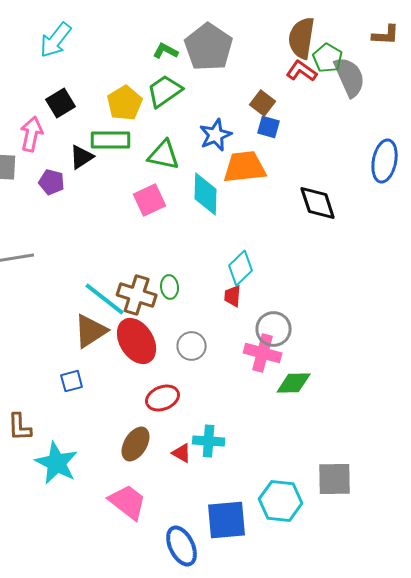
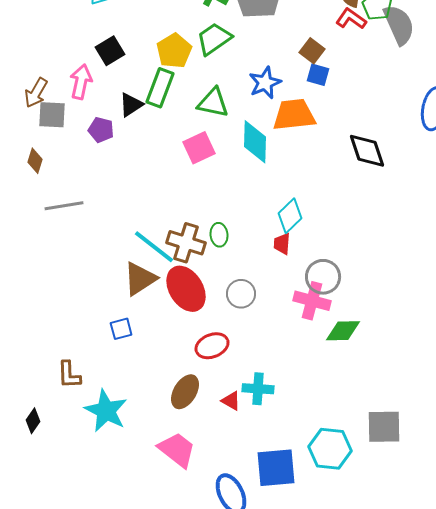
green rectangle: (111, 140) -> (160, 88), turned -69

